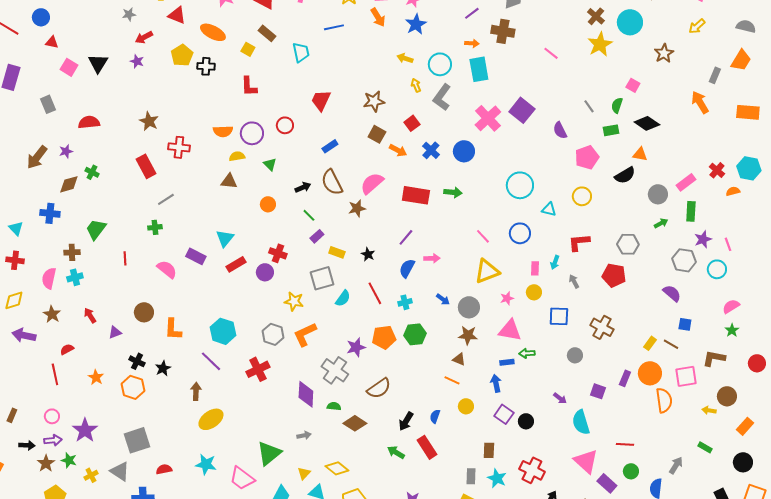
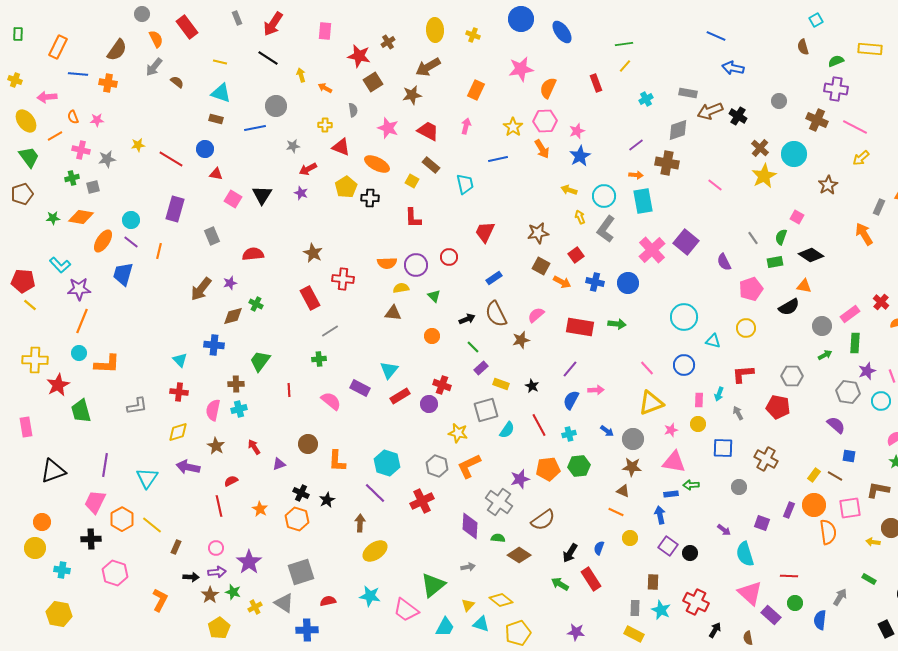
blue cross: (431, 150) -> (595, 282), turned -30
pink semicircle: (372, 183) -> (536, 315), size x0.7

